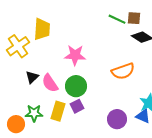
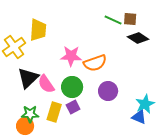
orange semicircle: (123, 71) -> (95, 63), moved
black triangle: (32, 77) -> (28, 78), size x1.6
purple circle: (117, 119) -> (108, 91), moved
orange circle: (16, 124) -> (25, 126), moved

